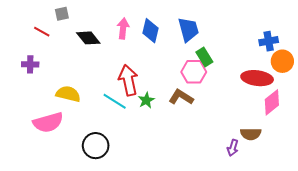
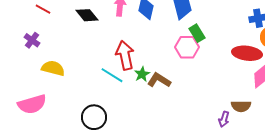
purple cross: (30, 64) -> (32, 40), turned 35
yellow semicircle: (68, 94) -> (53, 68), moved
brown L-shape: (181, 97) -> (159, 80), moved
pink semicircle: (48, 122) -> (32, 104), moved

